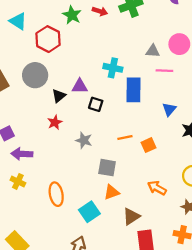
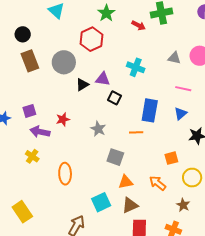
red arrow: (100, 11) -> (139, 25), moved
red hexagon: (48, 39) -> (91, 39), moved
pink line: (164, 71) -> (183, 89), moved
blue rectangle: (134, 90) -> (150, 110), moved
red star: (55, 122) -> (63, 119), moved
orange square: (149, 145) -> (171, 158), moved
orange triangle: (112, 192) -> (126, 182), moved
cyan square: (89, 212) -> (101, 202), moved

